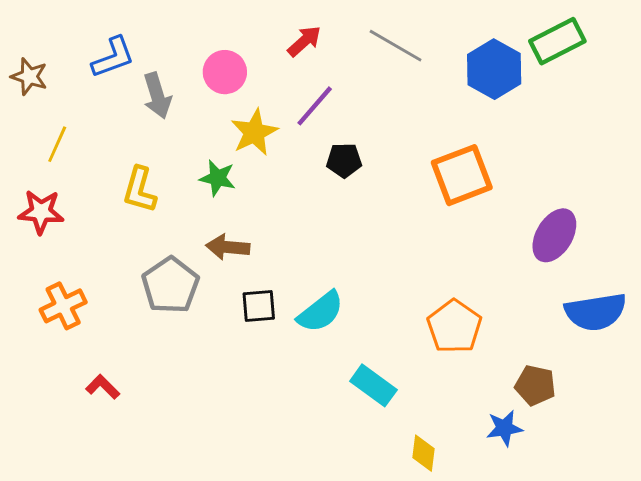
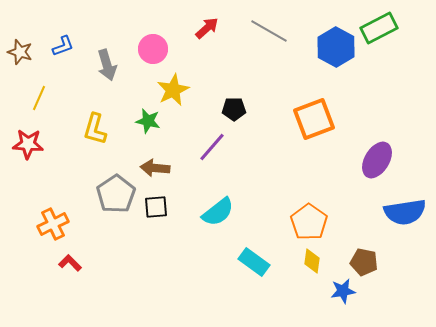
blue L-shape: (113, 57) -> (63, 46), moved, size x0.7
purple line: (315, 106) -> (212, 147), moved
orange cross: (63, 306) -> (53, 224), moved
black square: (259, 306) -> (156, 207), moved
yellow diamond: (423, 453) -> (312, 261), moved

